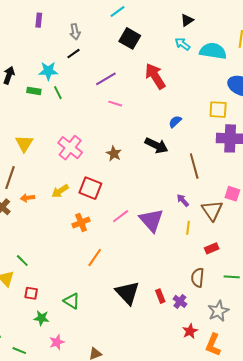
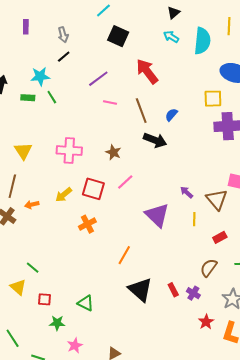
cyan semicircle: (213, 51) -> (202, 41), turned 92
pink cross: (70, 148) -> (69, 151), turned -30
brown line: (194, 166) -> (141, 111), moved
pink line: (121, 216) -> (125, 182), moved
orange line: (95, 258) -> (124, 255), moved
brown semicircle: (198, 278) -> (209, 268), turned 36

